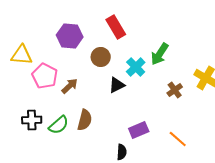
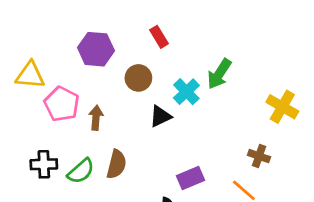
red rectangle: (116, 27) -> (159, 37), size x0.7
brown arrow: (70, 86) -> (96, 118), turned -42
brown cross: (175, 90) -> (259, 156), moved, turned -35

